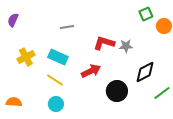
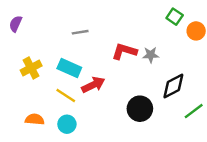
green square: (146, 14) -> (175, 17), turned -32
red arrow: (91, 71) -> (93, 85), moved
orange semicircle: (14, 102) -> (35, 119), moved

